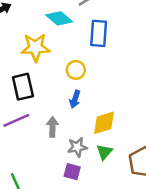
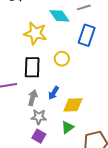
black rectangle: (23, 87) -> (32, 67), moved
blue arrow: (75, 99) -> (54, 93), moved
gray star: (77, 147) -> (39, 117), moved

